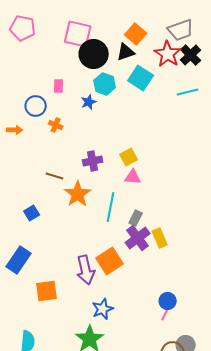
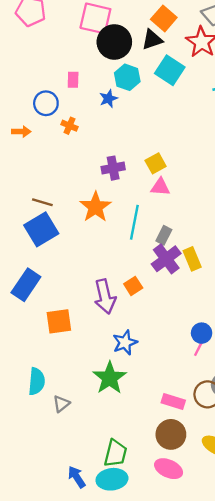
brown line: (55, 176) -> (42, 202), moved
blue square: (32, 213) -> (41, 229), size x1.8
orange square: (110, 261) -> (133, 286), size x0.6

